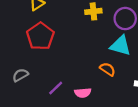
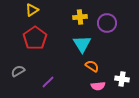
cyan triangle: (120, 46) -> (82, 44), moved, turned 42
pink semicircle: (83, 93) -> (98, 86), moved

